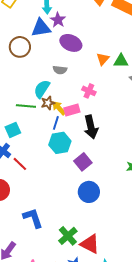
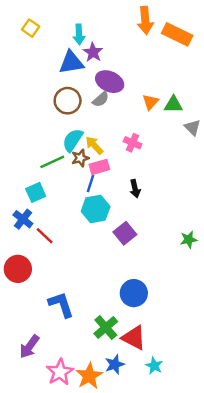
brown circle: (20, 47) -> (68, 101), moved
gray semicircle: (60, 70) -> (101, 99), moved, turned -48
green line: (26, 106) -> (52, 162), turned -30
yellow arrow: (59, 108) -> (94, 145), moved
pink rectangle: (72, 110) -> (99, 167), moved
black arrow: (91, 127) -> (135, 189), size x0.6
blue circle: (89, 192) -> (134, 293), moved

